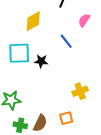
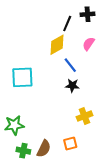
yellow diamond: (33, 21) -> (57, 45), moved
black star: (41, 61) -> (72, 85), moved

